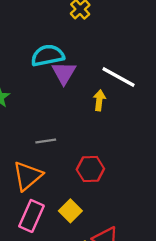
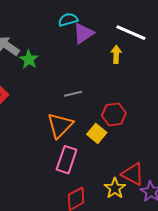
cyan semicircle: (48, 55) -> (68, 20), size x0.7
purple triangle: (64, 73) -> (83, 33), turned 30
yellow square: (70, 211) -> (97, 133), moved

